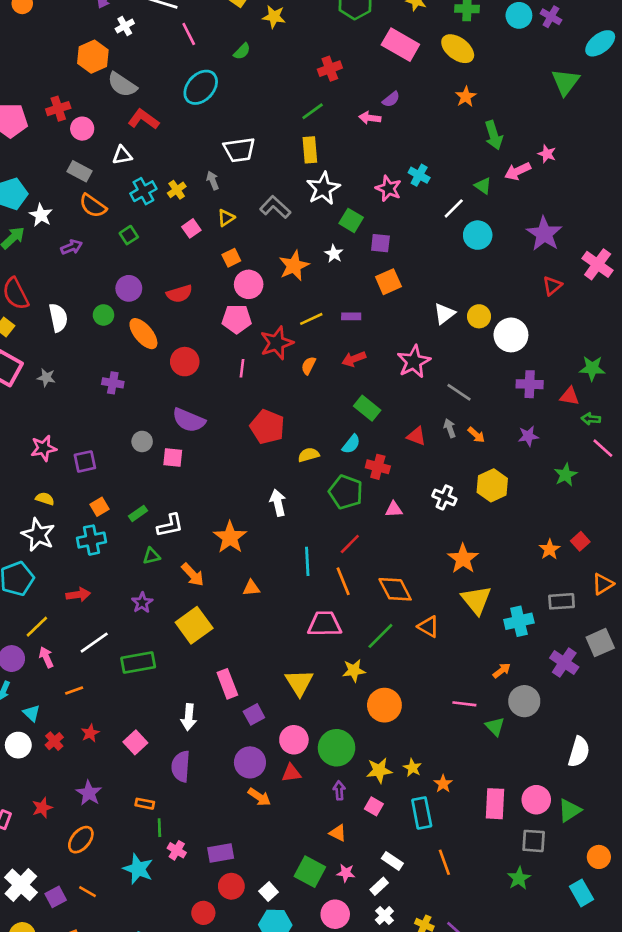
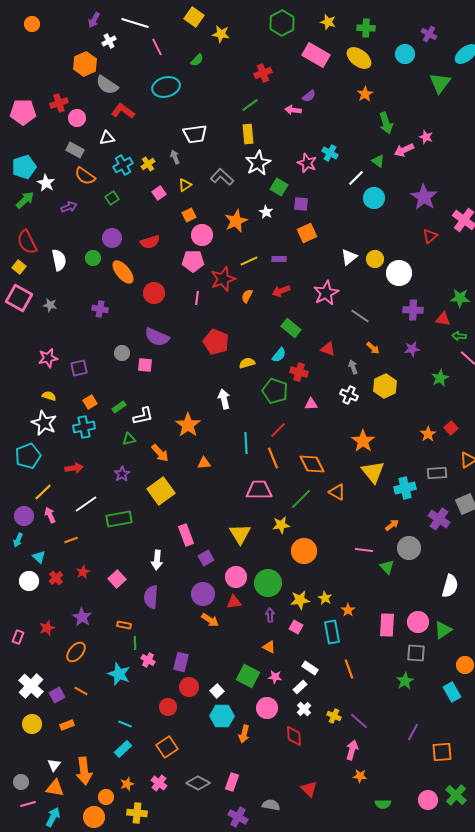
cyan circle: (519, 15) -> (405, 54), moved
cyan ellipse: (201, 87) -> (166, 87), turned 32
gray arrow: (450, 428) -> (353, 367), moved
purple rectangle: (221, 853) -> (181, 662), turned -66

